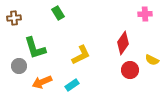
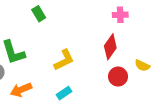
pink cross: (145, 14) -> (120, 15), moved
cyan rectangle: (72, 85) -> (64, 93), moved

